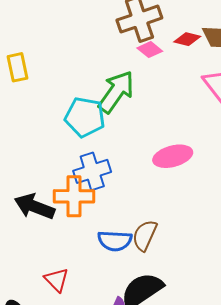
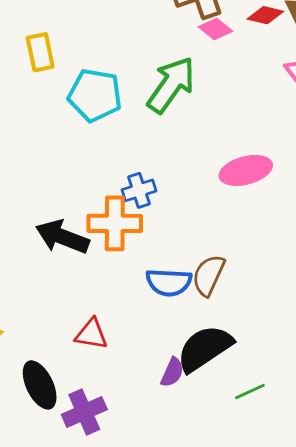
cyan pentagon: (85, 117) -> (95, 95), moved
blue cross: (92, 171) -> (139, 190), size x0.7
red triangle: (57, 280) -> (91, 334), turned -36

